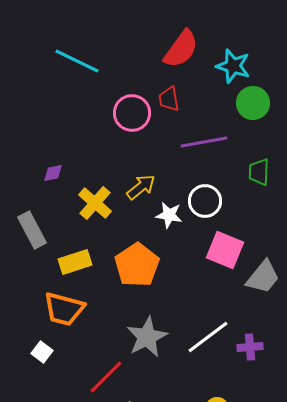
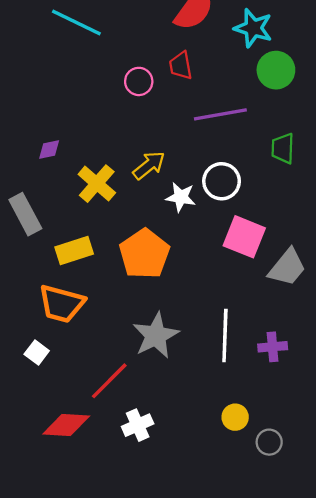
pink circle: (132, 113) -> (139, 81), size x0.7
white line: (208, 337) -> (225, 335), turned -51

